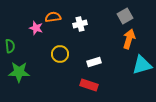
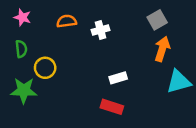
pink star: (36, 28) -> (22, 17), moved
green semicircle: (10, 46) -> (21, 49), moved
yellow circle: (60, 54) -> (45, 68), moved

